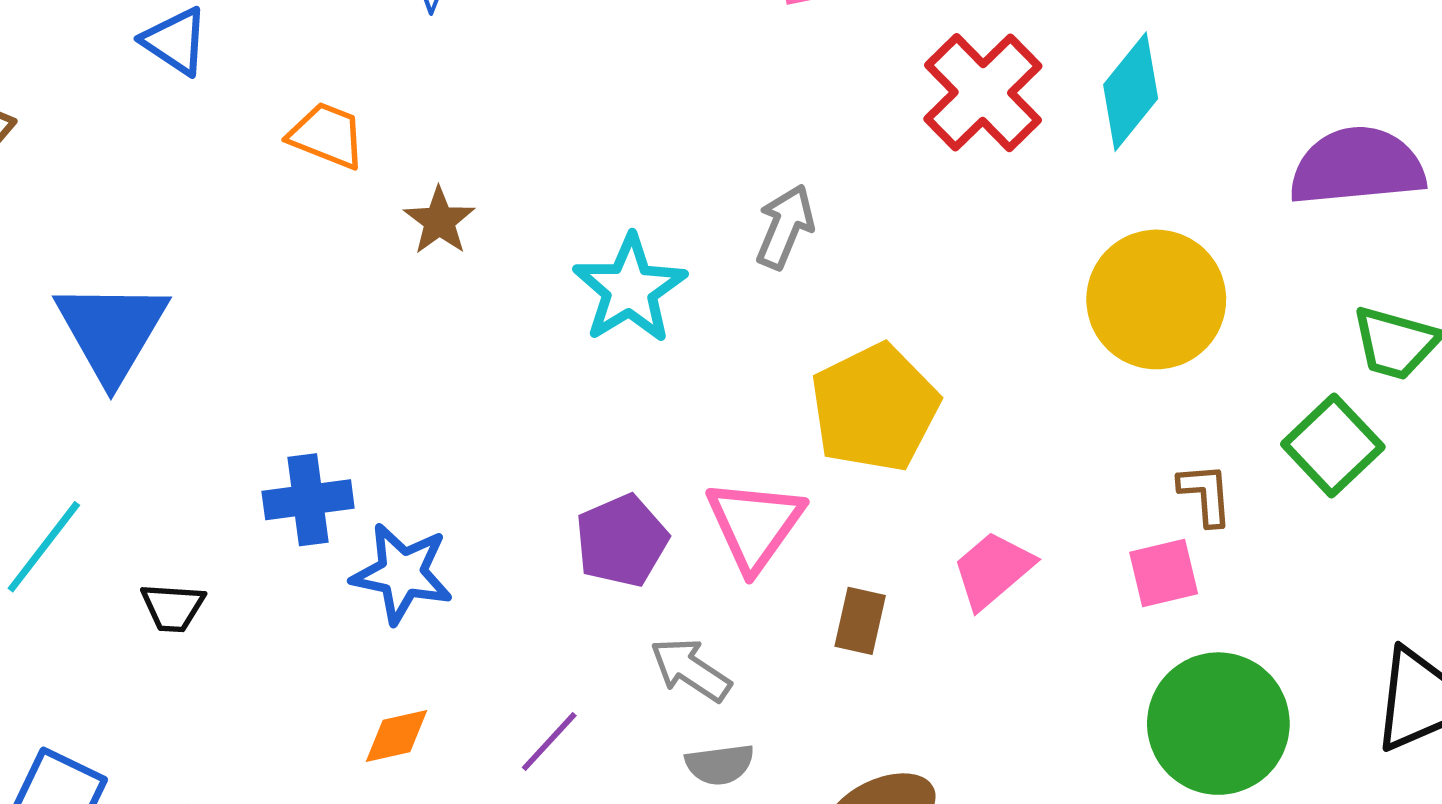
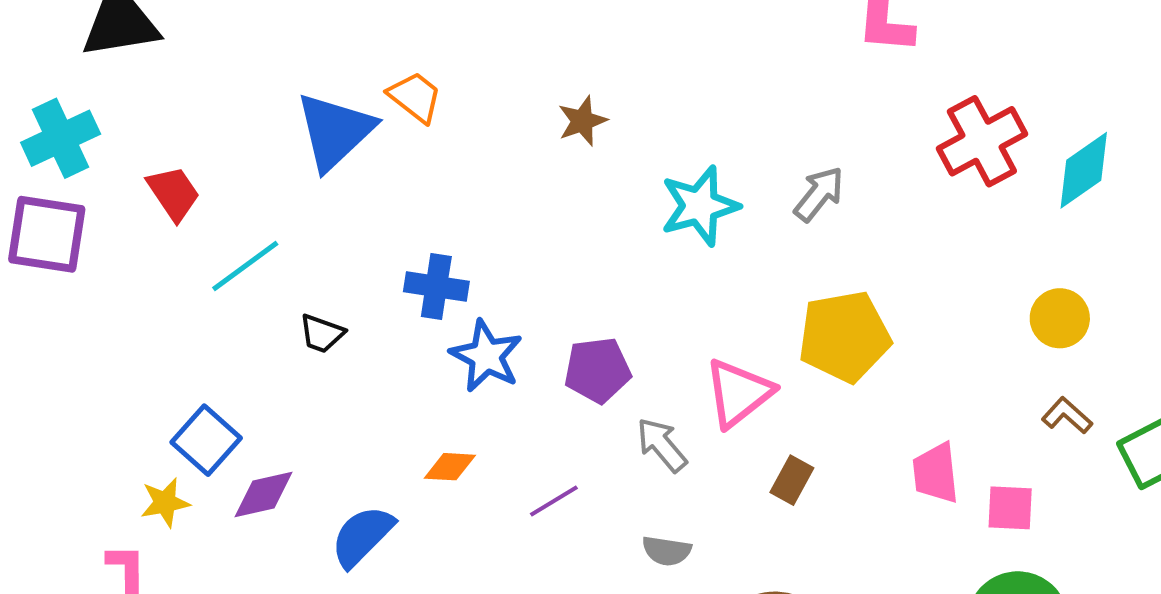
orange trapezoid: (327, 135) -> (415, 97), moved
yellow circle: (1156, 299) -> (1060, 318), size x0.6
brown L-shape: (1205, 494) -> (1067, 416), moved, turned -60
purple pentagon: (622, 541) -> (597, 370), moved
pink trapezoid: (993, 570) -> (936, 473), moved, turned -72
gray arrow: (690, 670) -> (662, 445), moved

